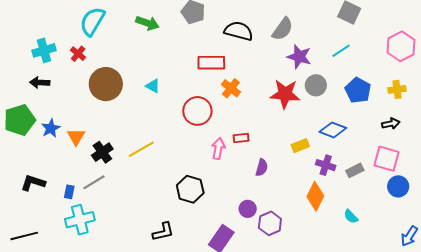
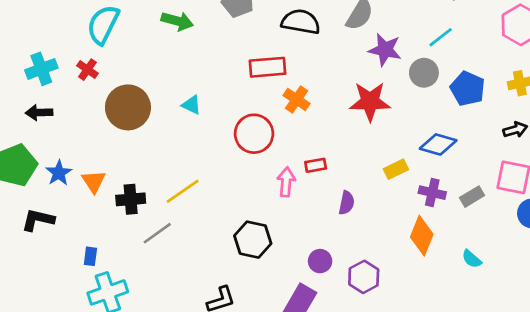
gray circle: (316, 85) -> (424, 73), moved
black cross: (102, 152) -> (131, 199), turned 35
gray line: (94, 182) -> (157, 233), moved
black L-shape: (33, 183) -> (38, 220), moved
purple circle: (248, 209) -> (320, 261), moved

